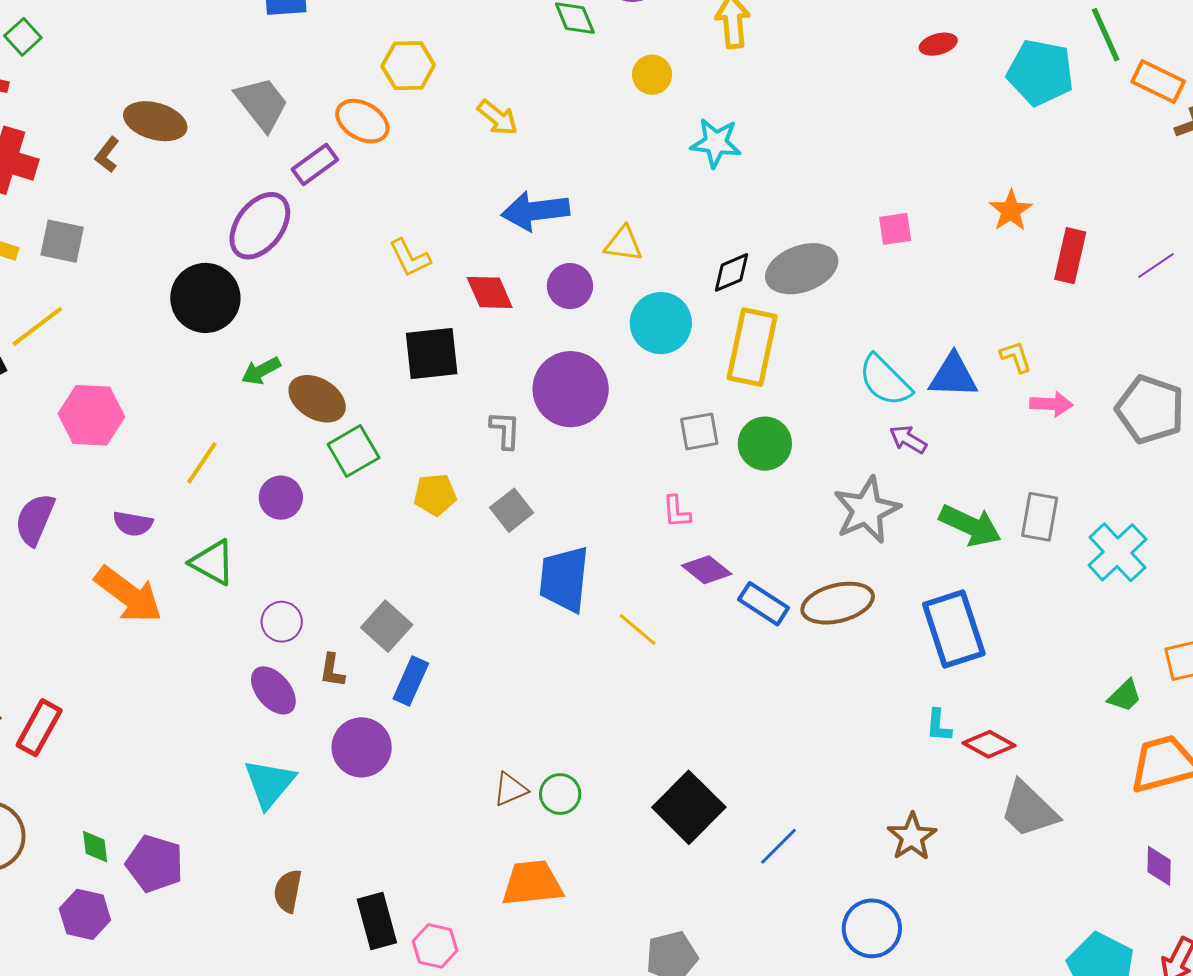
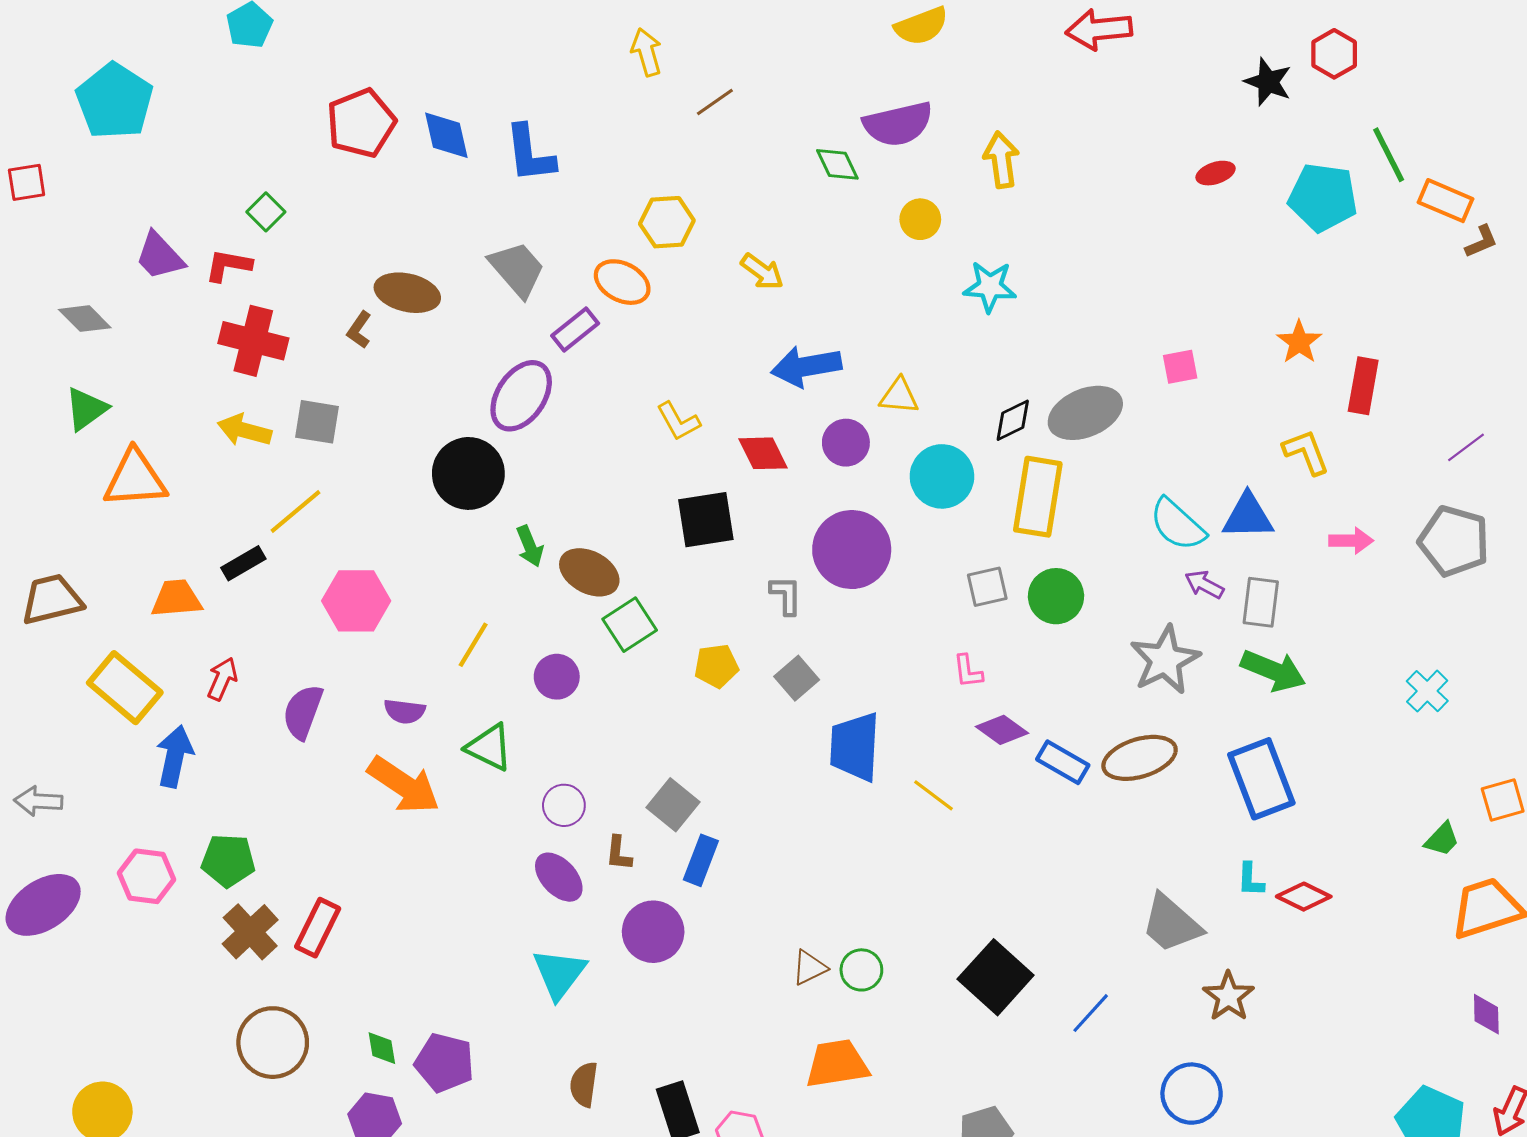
purple line: (1156, 265) -> (1466, 447), moved
yellow L-shape: (1016, 357) -> (1306, 452), moved, size x1.4
green arrow: (261, 371) -> (530, 546), turned -81
gray rectangle: (1040, 517) -> (1261, 602), moved
cyan cross: (1117, 552) -> (1427, 691), size x0.7
gray trapezoid: (1029, 810) -> (1171, 924), moved

